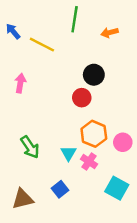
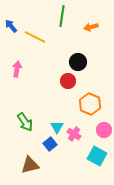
orange hexagon: (94, 134) -> (90, 104), moved
pink circle: (123, 142) -> (104, 130), moved
blue square: (60, 189) -> (50, 144), moved
brown triangle: (23, 199) -> (30, 165), moved

